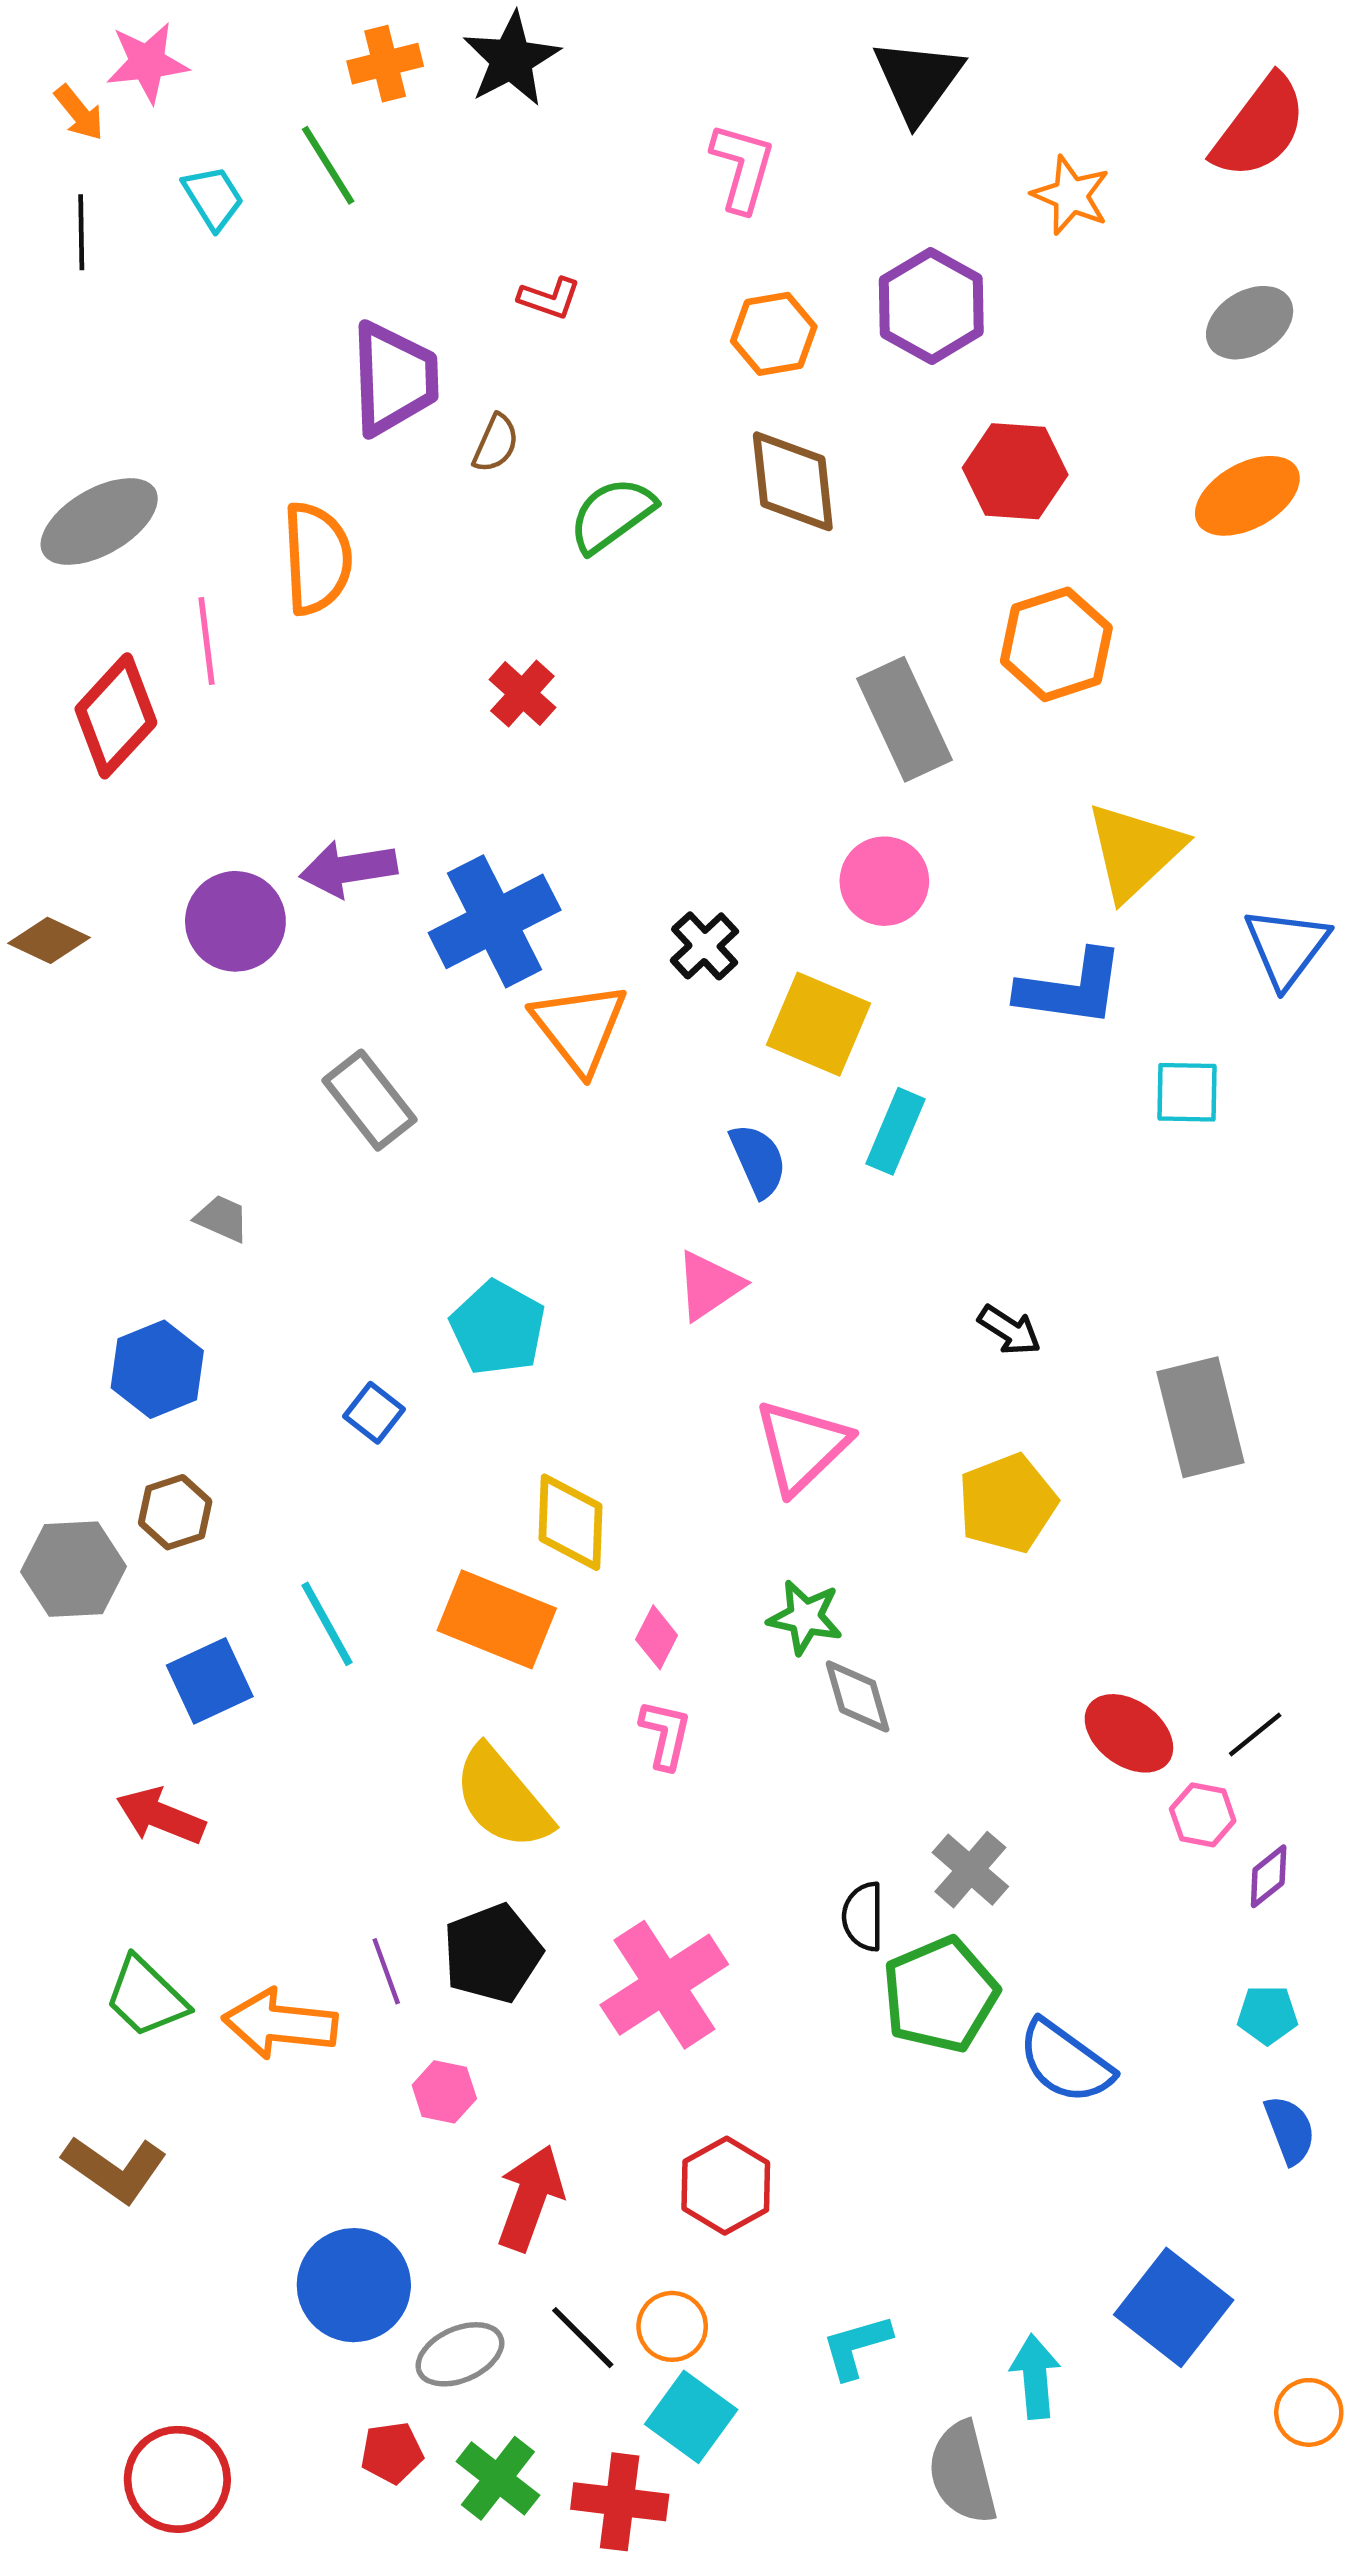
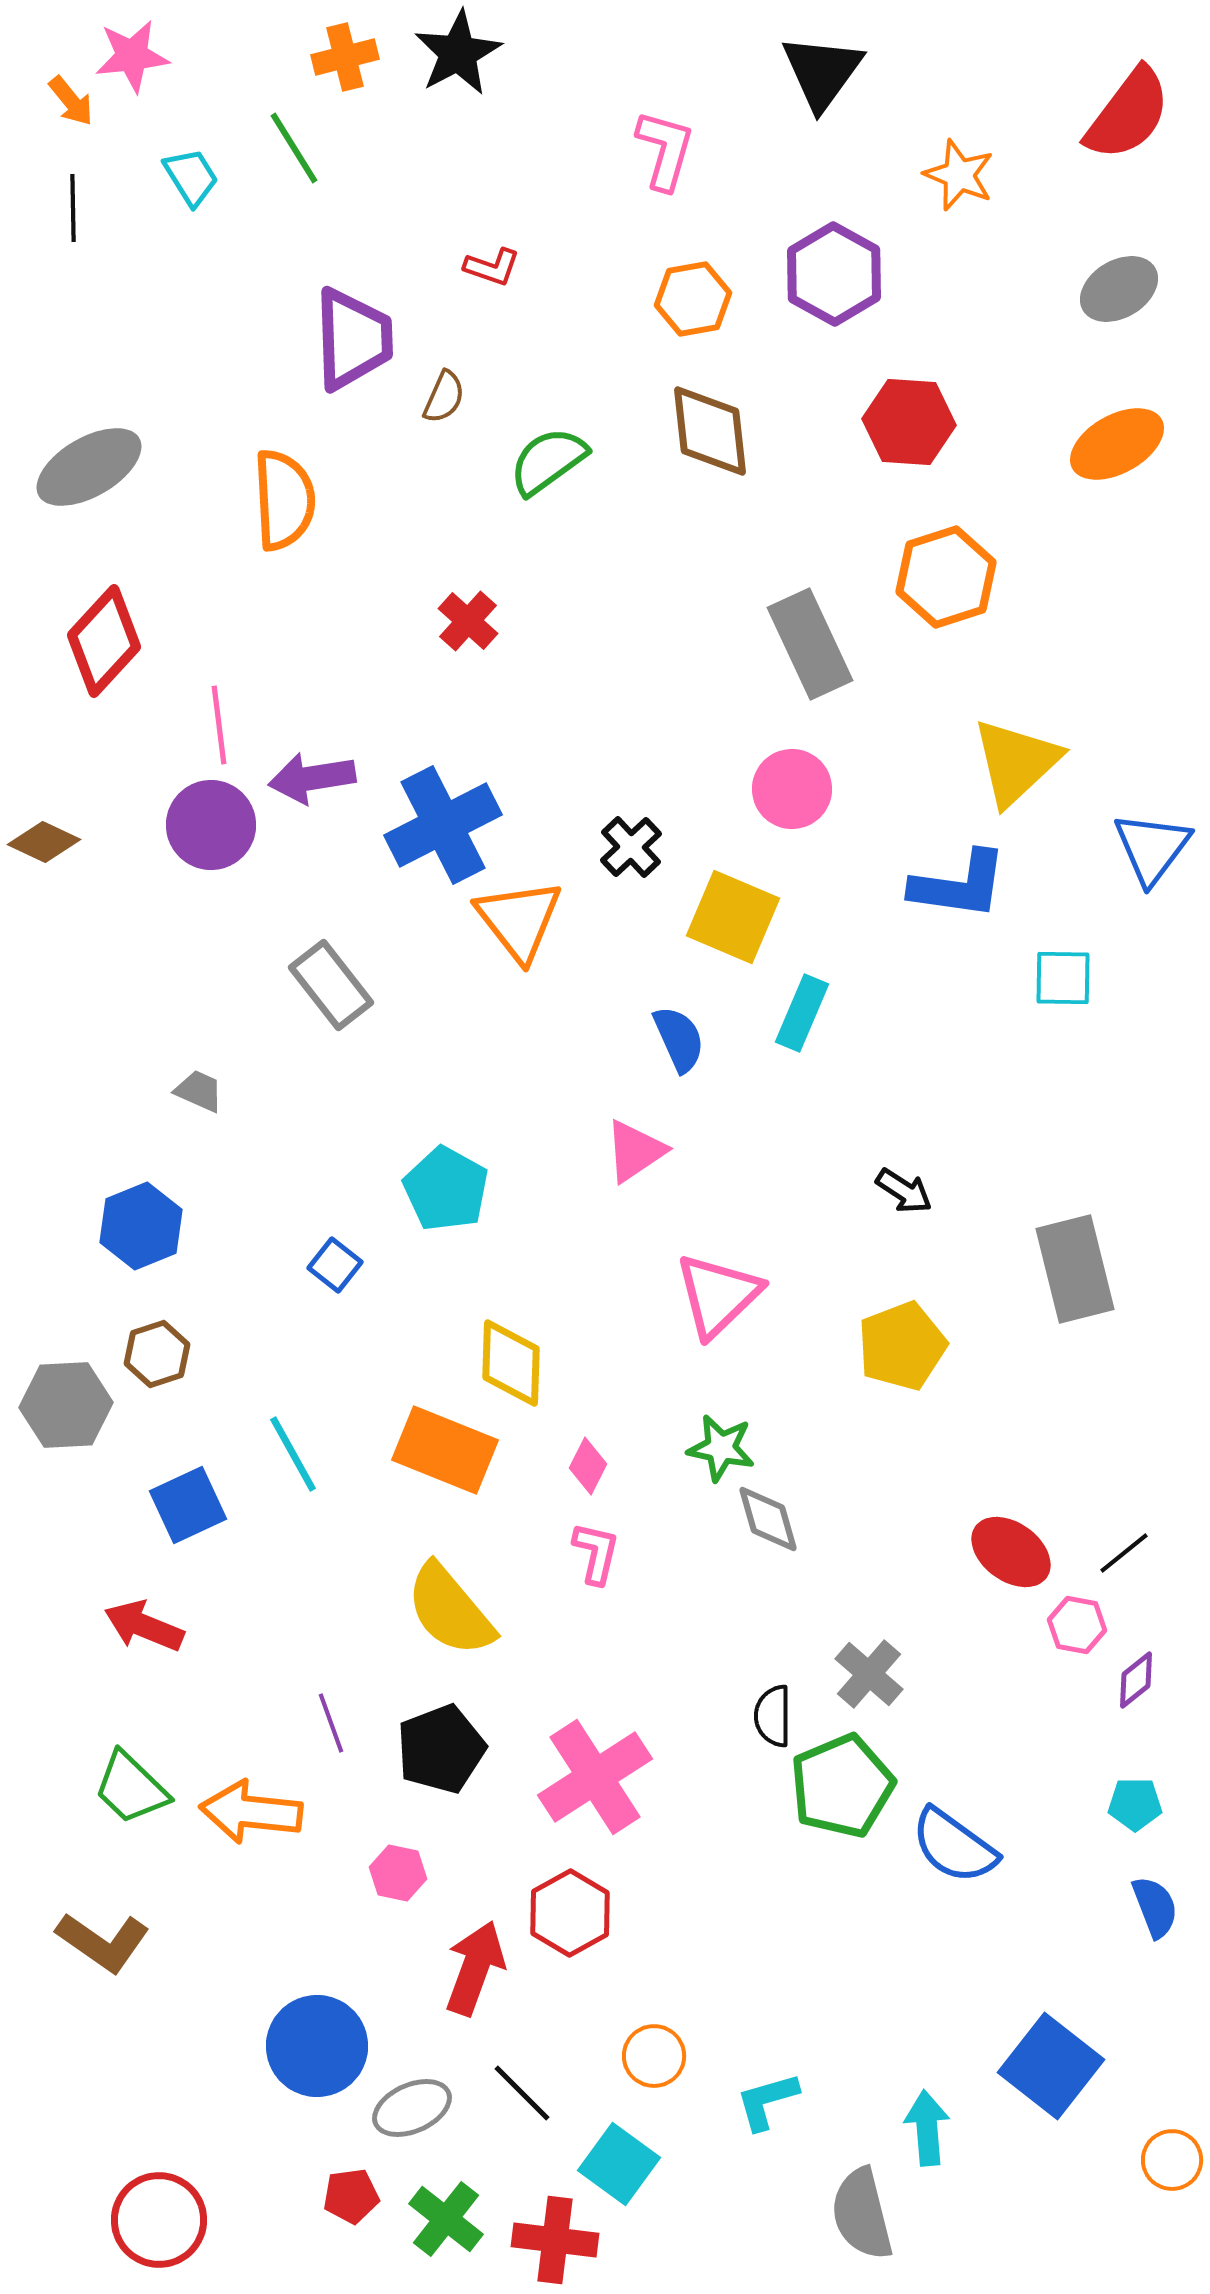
pink line: (206, 641) -> (219, 725), moved
purple line: (386, 1971) -> (331, 1723), moved
red hexagon: (726, 2186) -> (570, 1913), moved
orange circle: (672, 2326) -> (654, 2056), moved

